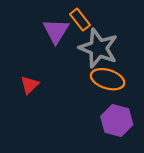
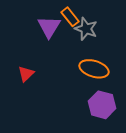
gray star: (98, 48) -> (86, 29), moved, size x0.7

